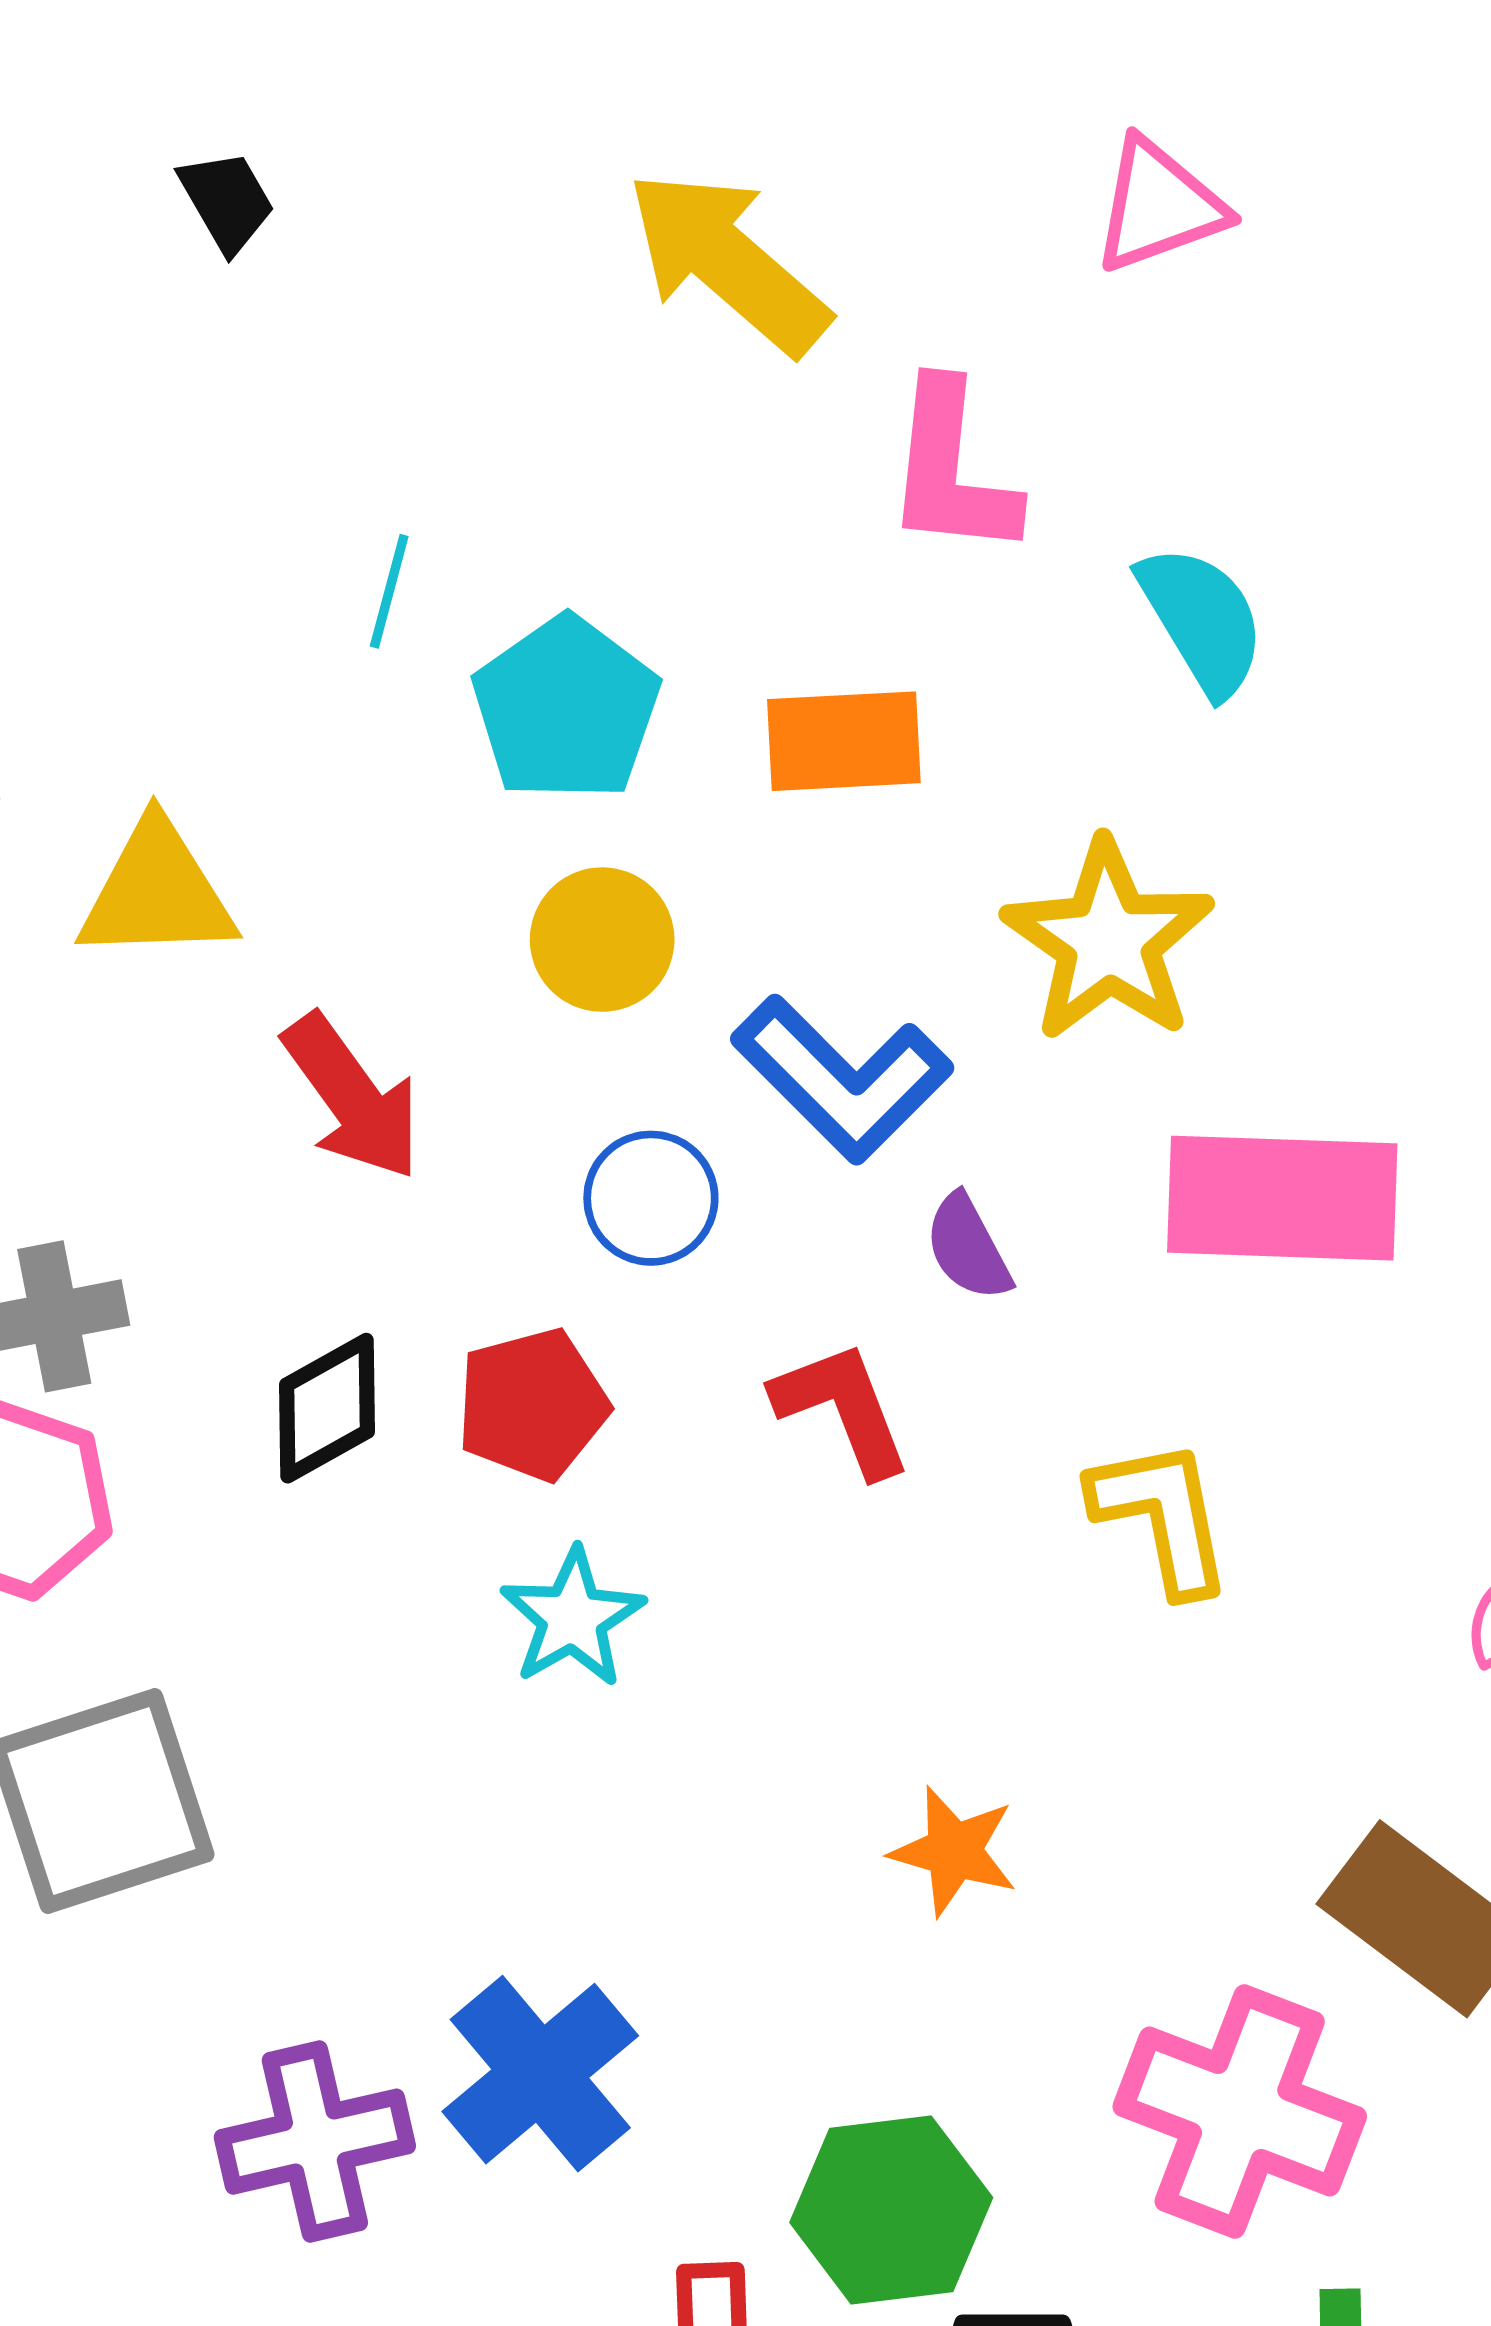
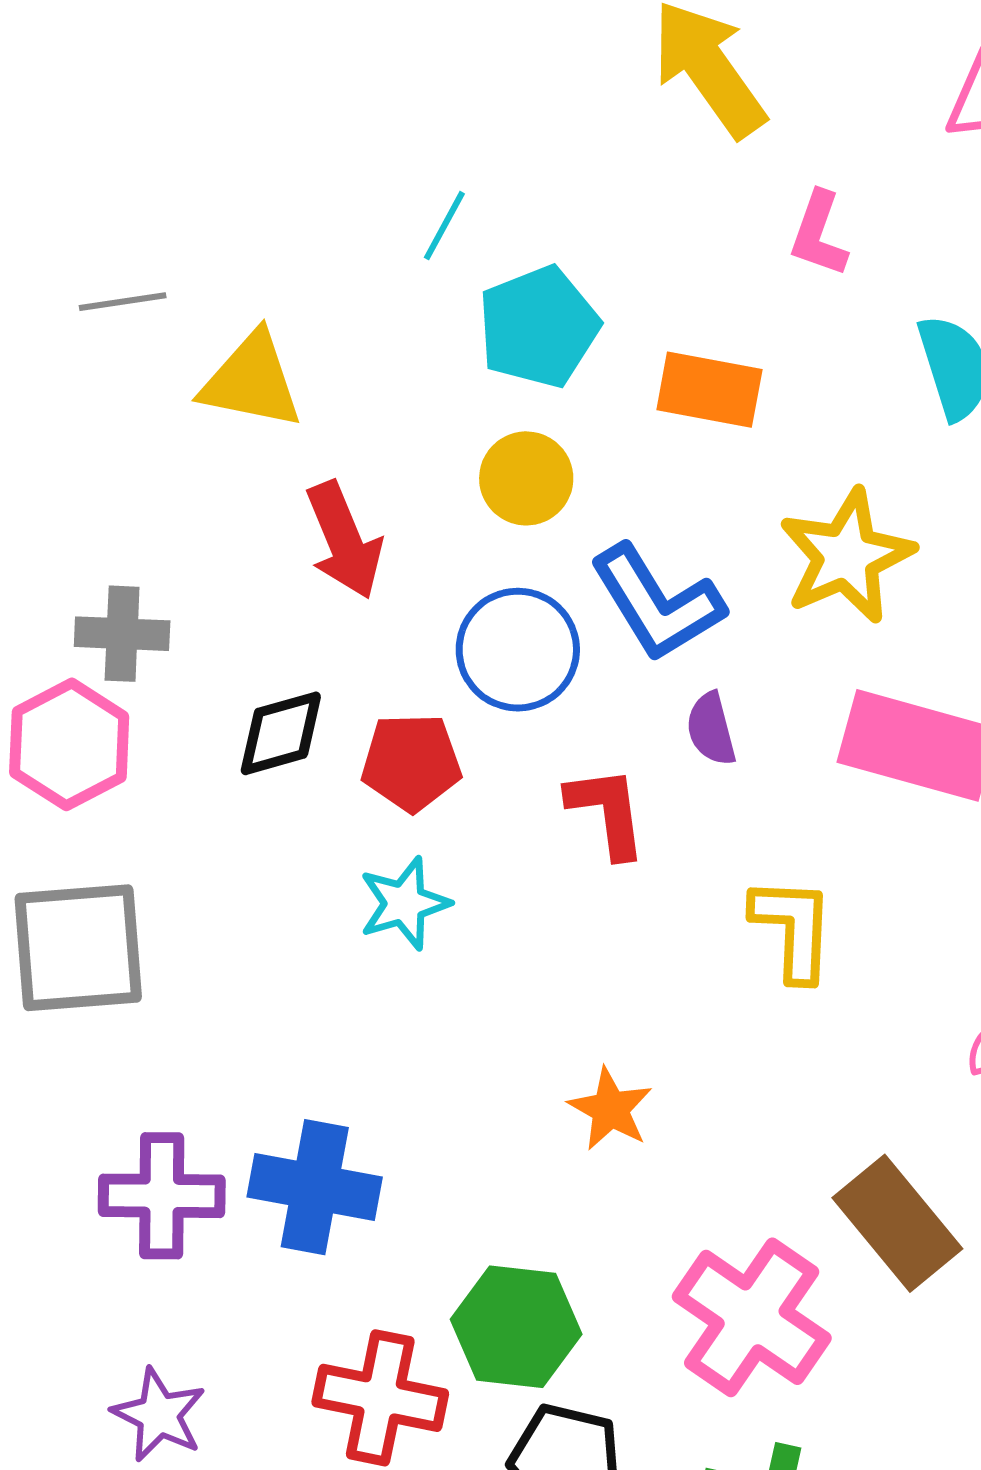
pink L-shape: (951, 470) -> (819, 234), size x0.7
blue circle: (651, 1198) -> (518, 650), size x1.4
blue cross: (540, 2074) -> (315, 1187), turned 37

